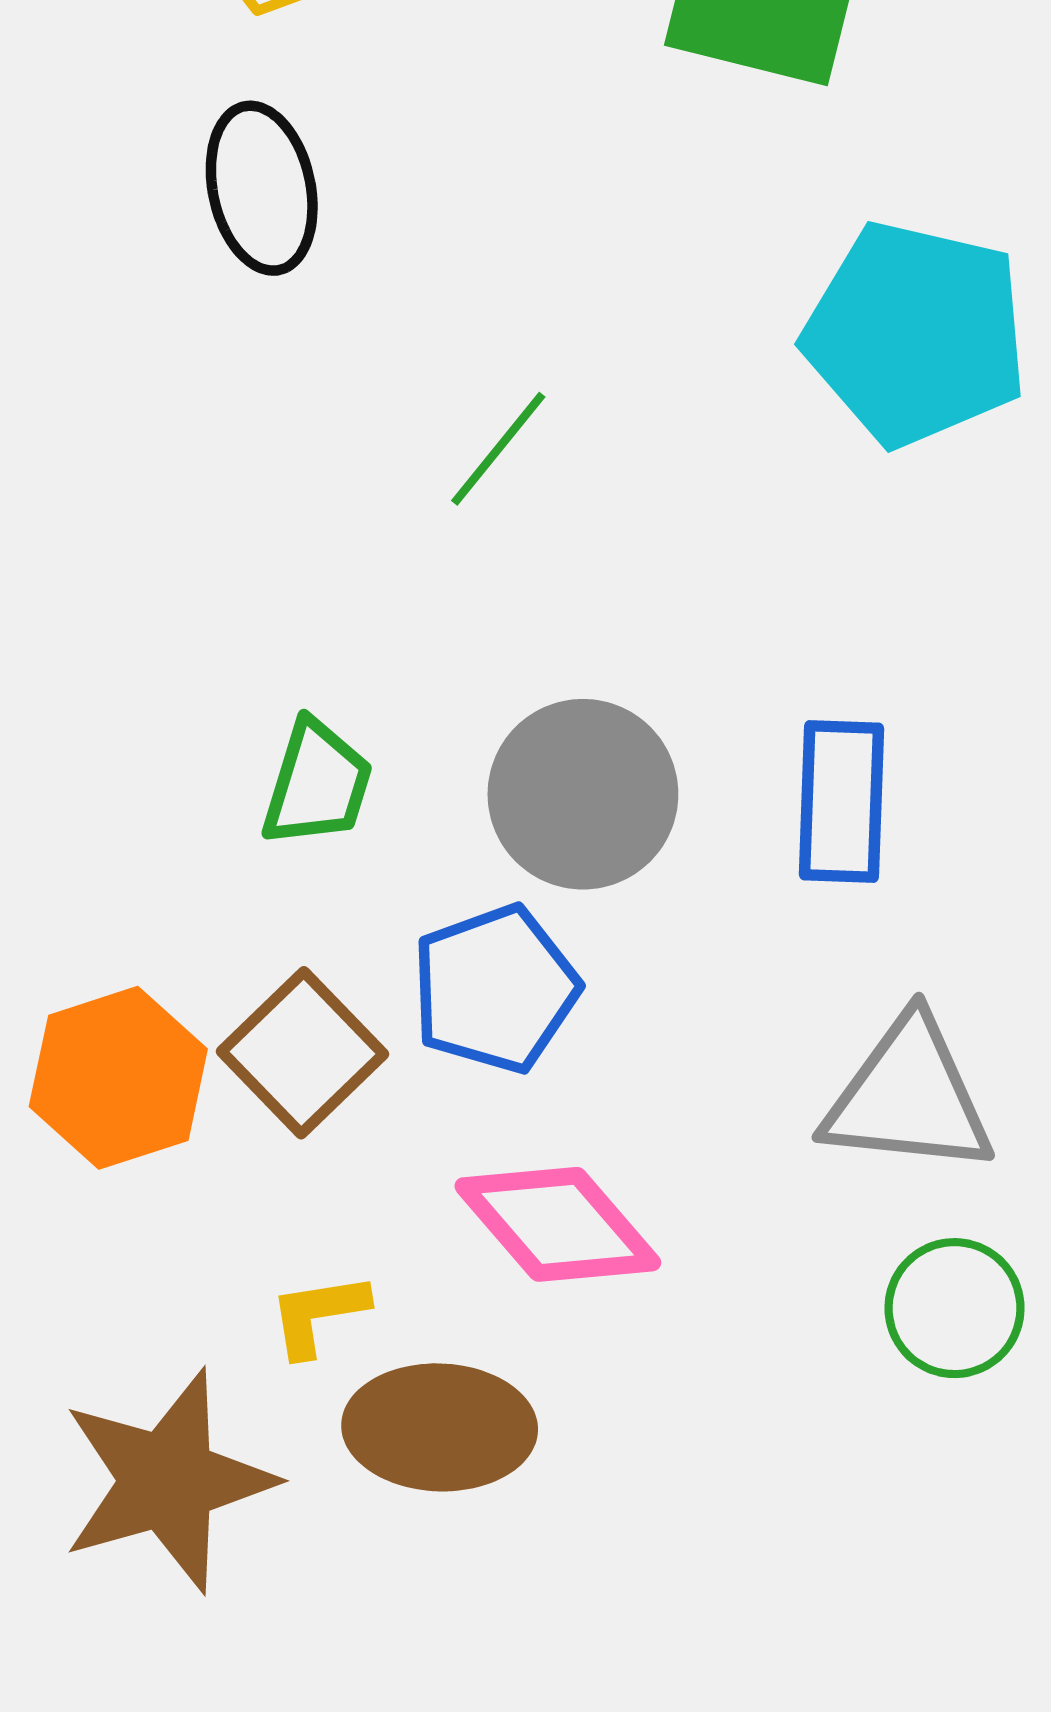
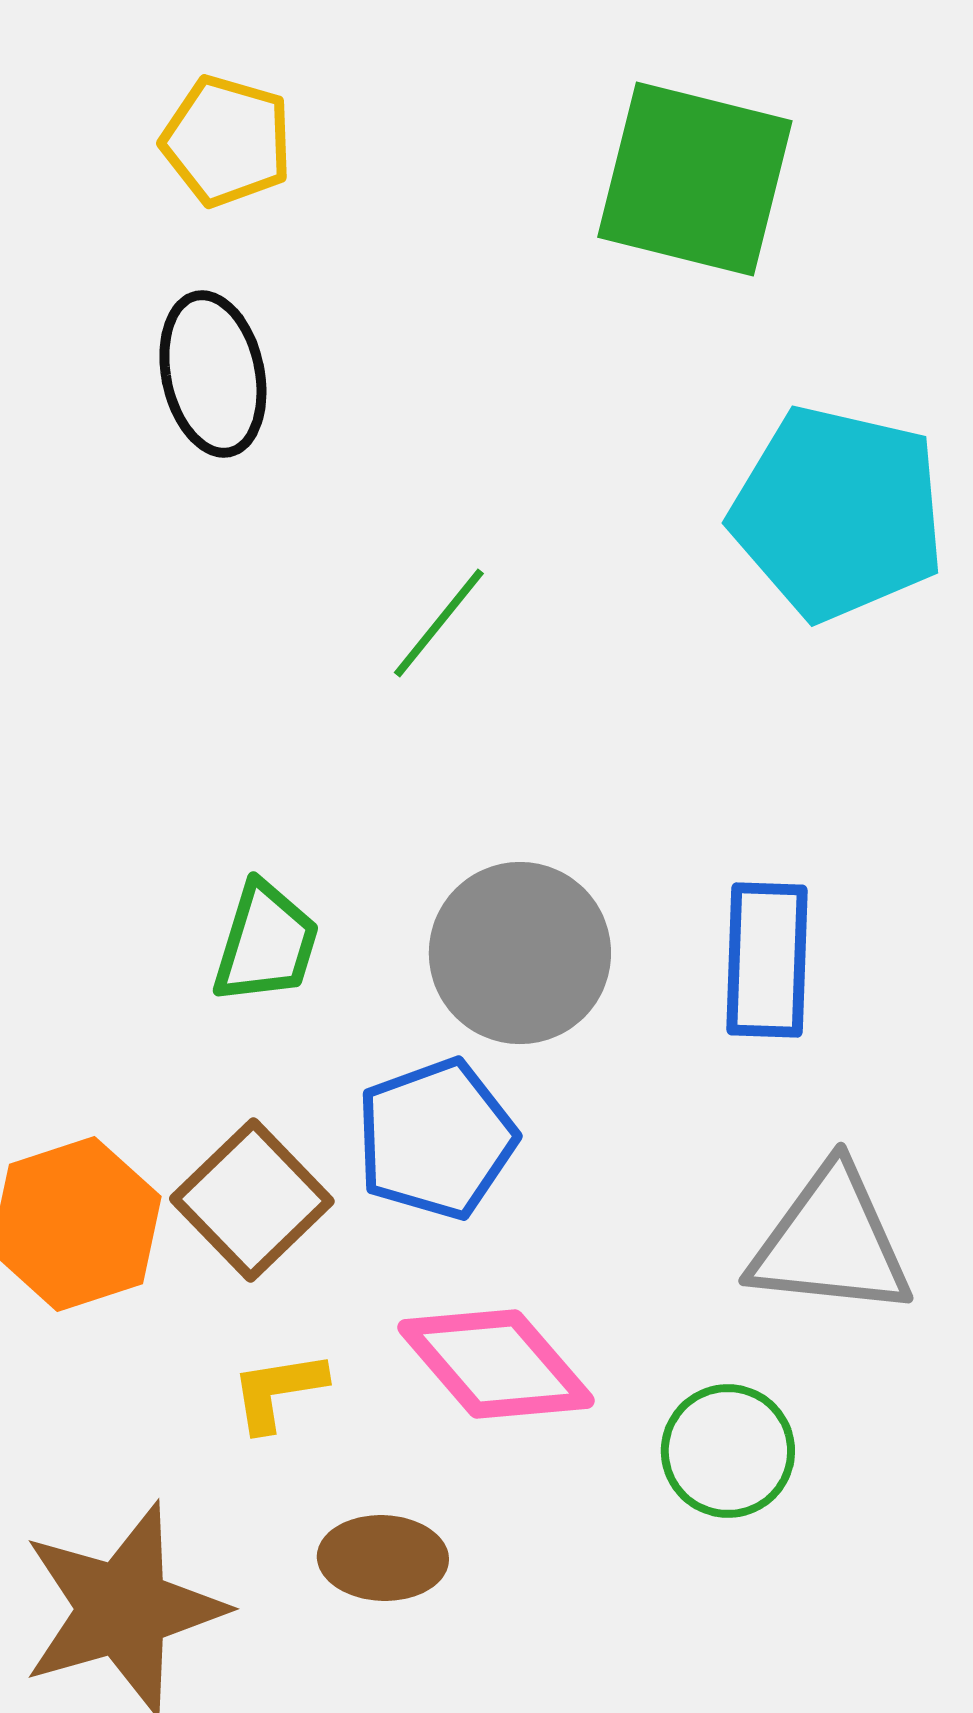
green circle: (955, 1308) -> (728, 1451), moved
yellow L-shape: (318, 1314) -> (278, 1391), moved
brown ellipse: (440, 1427) -> (383, 1558), size x0.7

